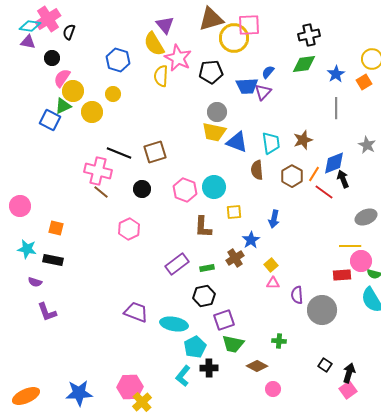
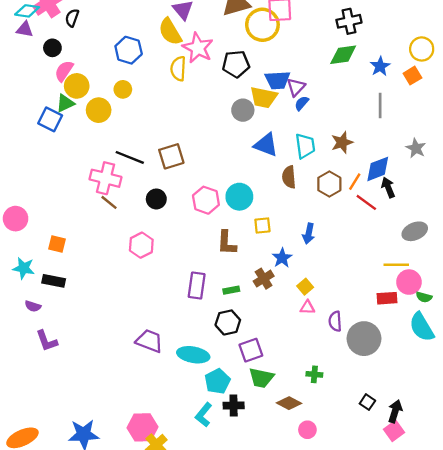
blue semicircle: (268, 72) -> (302, 103), moved
yellow trapezoid: (214, 132) -> (264, 97), moved
purple rectangle: (177, 264) -> (197, 286), turned -45

